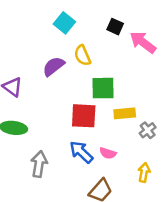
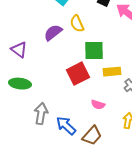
red square: (84, 116) -> (78, 74), turned -30
blue arrow: (81, 152) -> (66, 126), moved

